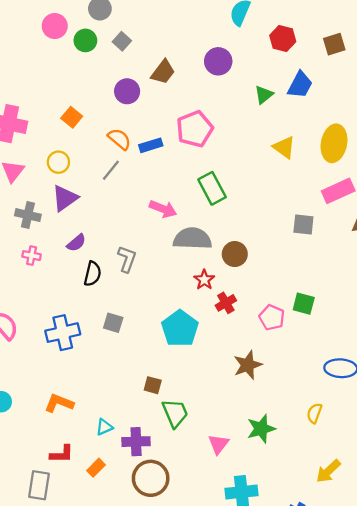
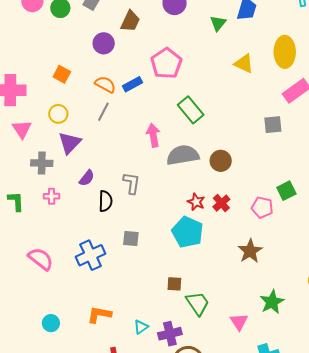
pink arrow: (163, 209) -> (153, 135), turned -110
red star: (204, 280) -> (196, 202), moved
green square: (304, 304) -> (286, 191), turned -30

